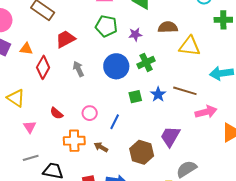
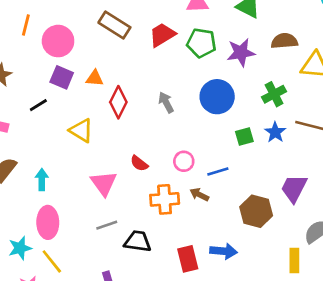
purple star: (135, 34) -> (241, 52), size x1.5
red trapezoid: (65, 39) -> (162, 35), moved
green cross: (146, 62) -> (274, 94), moved
yellow triangle: (16, 98) -> (81, 131), moved
blue line: (115, 122) -> (218, 172), turned 49
pink triangle: (30, 127) -> (104, 183), size x1.5
brown arrow: (101, 147) -> (199, 195), moved

